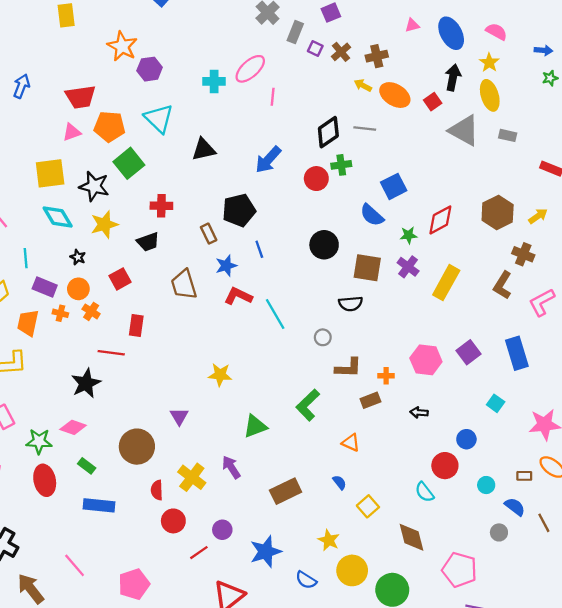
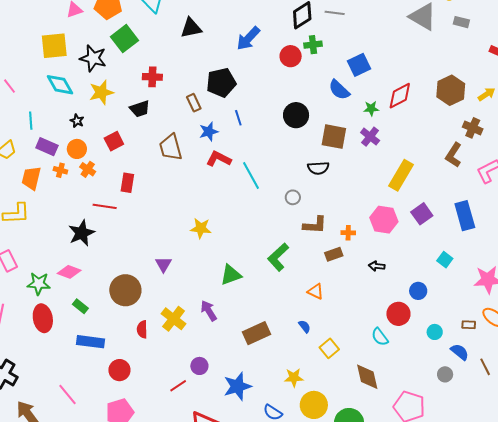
yellow rectangle: (446, 283) -> (401, 175), moved
red circle: (173, 521) -> (119, 370), moved
yellow star: (329, 540) -> (294, 378), turned -30

